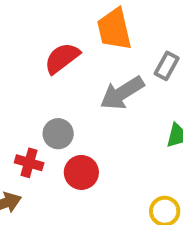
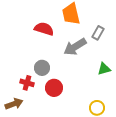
red semicircle: (62, 58) -> (44, 29), turned 54

